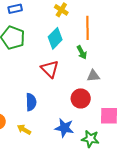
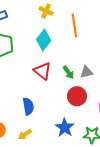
green arrow: (82, 52) -> (68, 72), moved
blue star: (64, 128) -> (65, 128), turned 30
yellow arrow: (24, 129) -> (25, 134), turned -56

